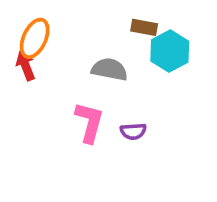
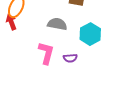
cyan hexagon: (170, 51) -> (90, 34), moved

